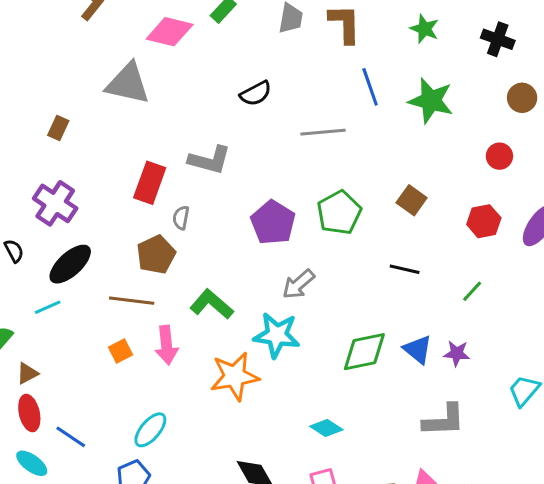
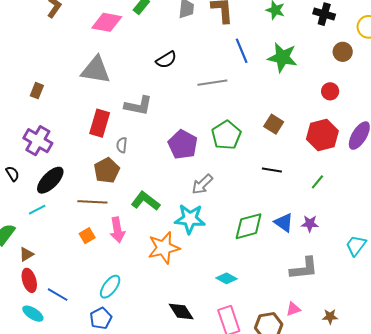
gray triangle: (128, 84) -> (96, 70), moved
red hexagon: (484, 221) -> (322, 135), size x1.4

